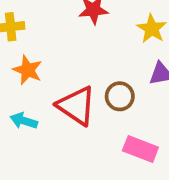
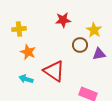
brown circle: (120, 96) -> (80, 45), moved

